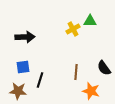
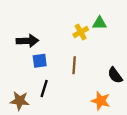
blue square: (23, 67) -> (40, 61), moved
brown line: (76, 72) -> (74, 65), moved

